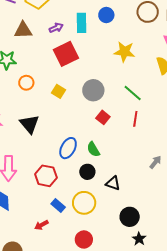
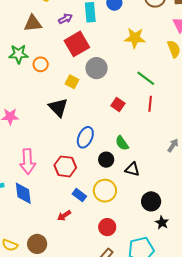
orange circle: (26, 83) -> (41, 64), moved
gray circle: (93, 90) -> (97, 68), moved
black triangle: (29, 124) -> (58, 107), moved
green semicircle: (93, 149) -> (122, 143), moved

